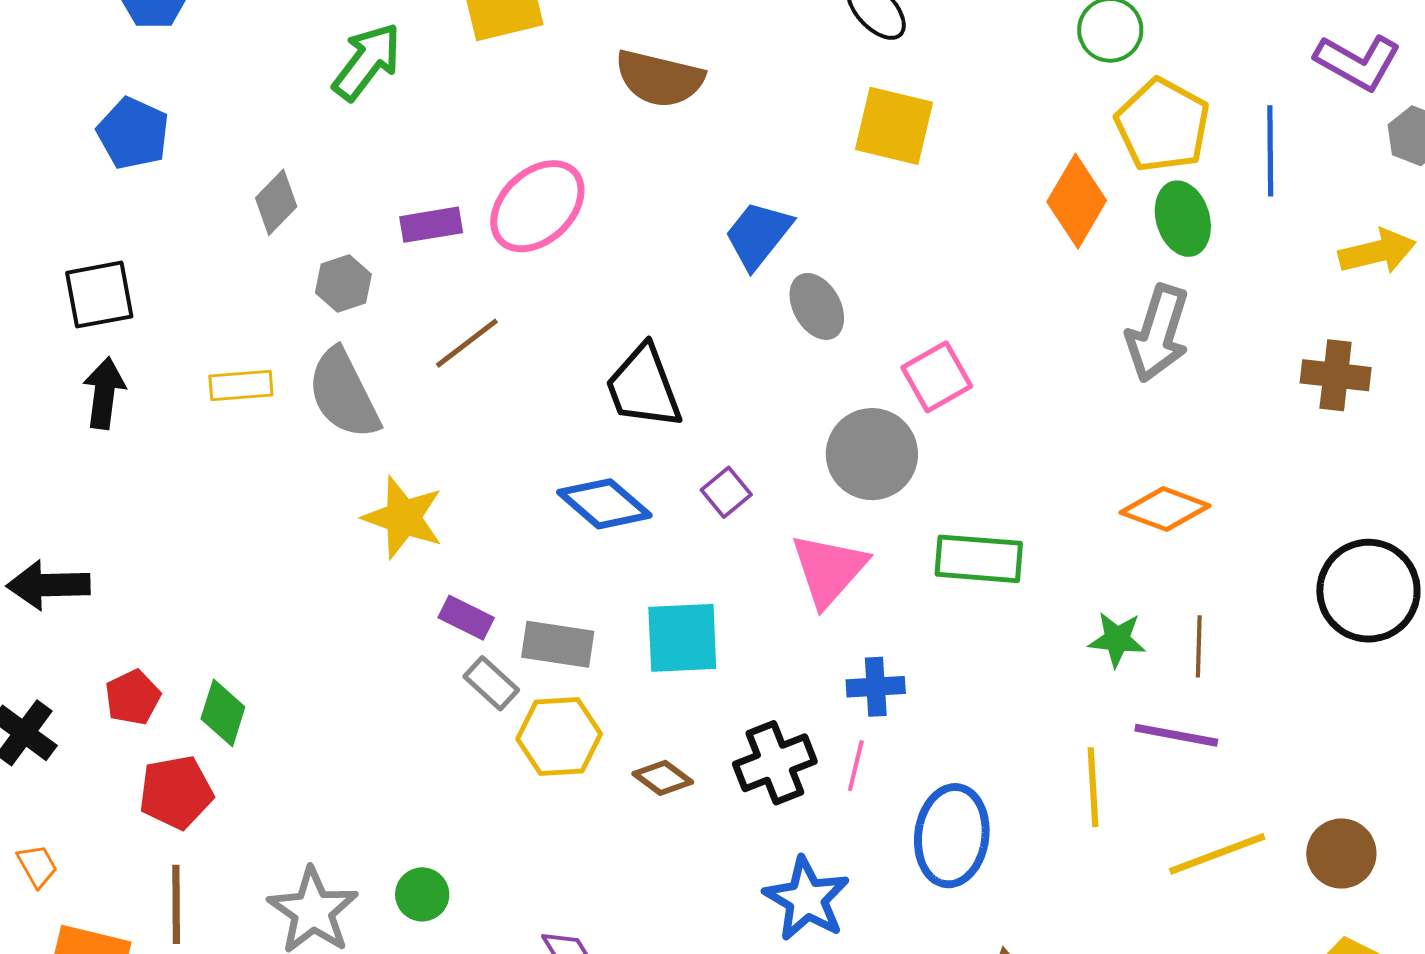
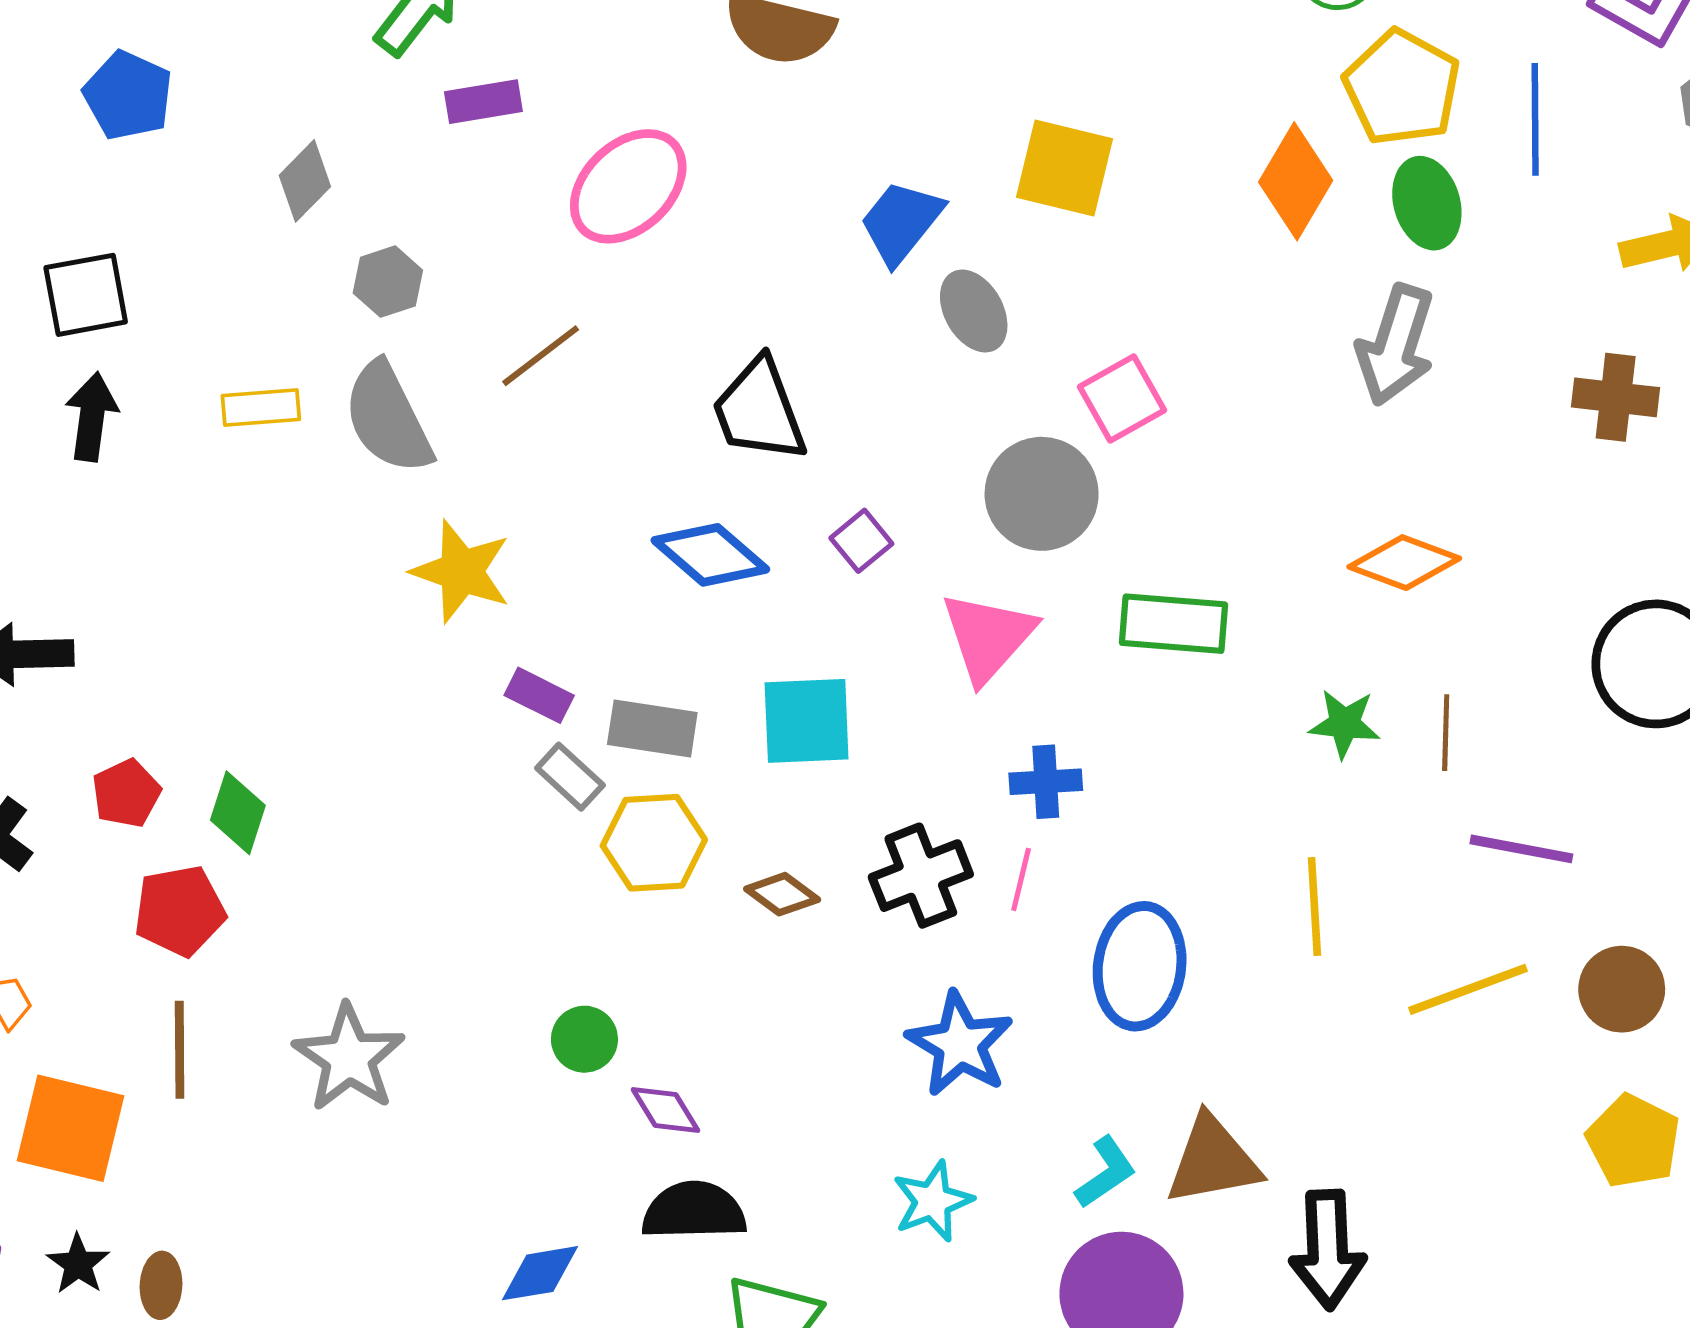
yellow square: (894, 126) -> (1065, 168), moved
purple rectangle: (431, 225) -> (483, 102), moved
purple line: (1176, 735) -> (1521, 849), moved
green circle: (422, 894) -> (584, 1039), moved

